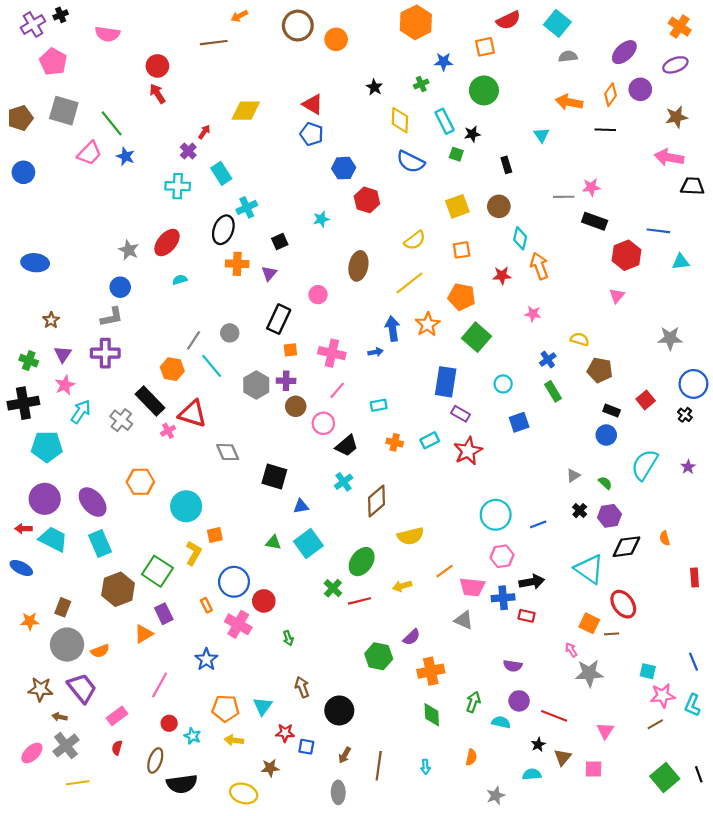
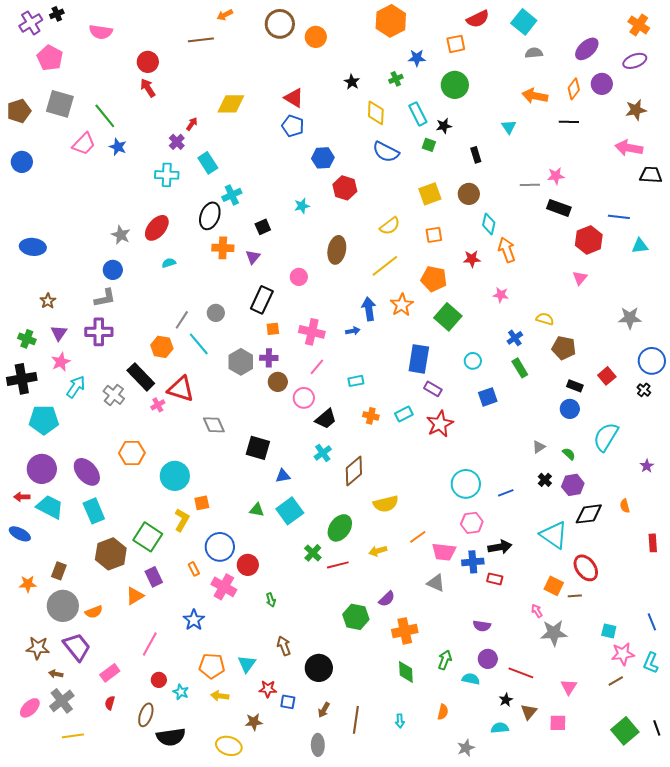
purple star: (688, 467) -> (647, 466), moved

